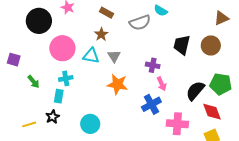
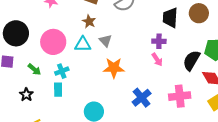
black circle: (39, 21) -> (16, 33), moved
purple cross: (153, 65) -> (159, 41), moved
green arrow: (33, 82) -> (34, 69), moved
blue cross: (151, 104) -> (142, 98), moved
black star: (53, 117) -> (26, 95), moved

